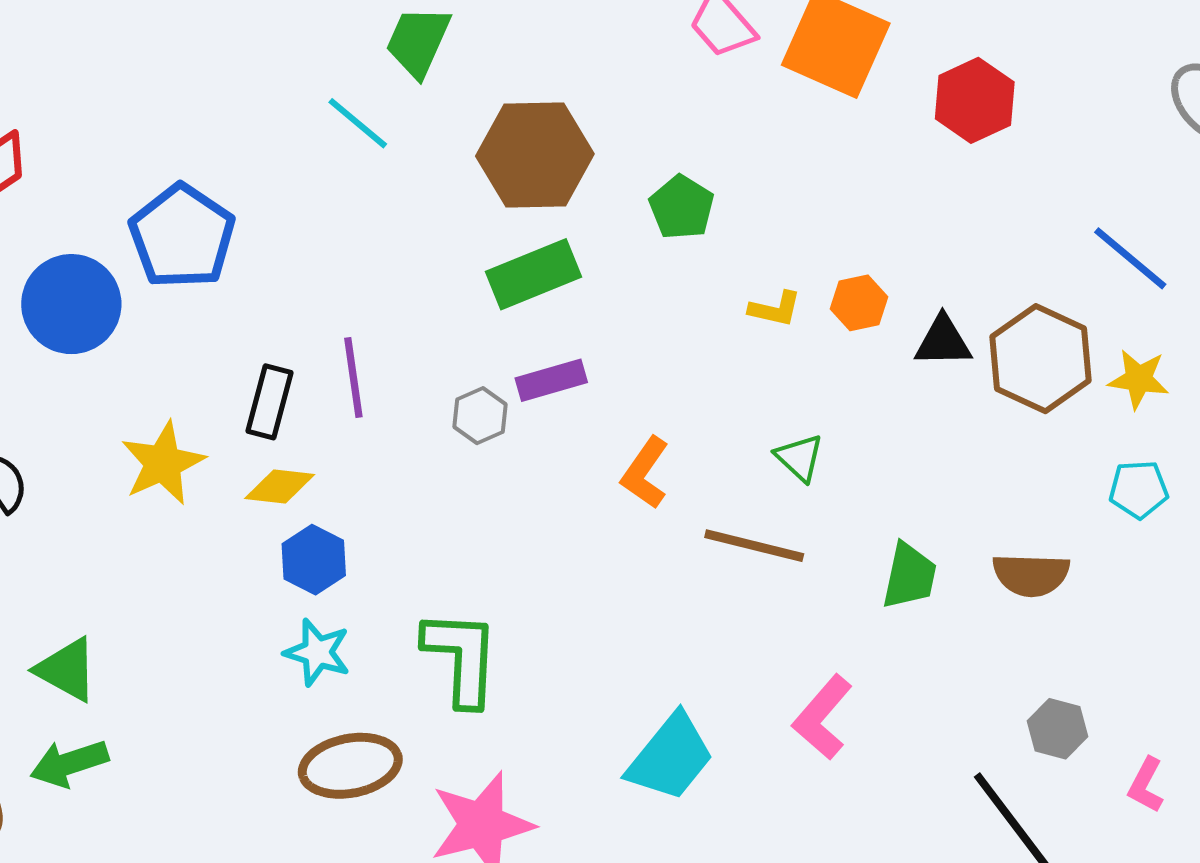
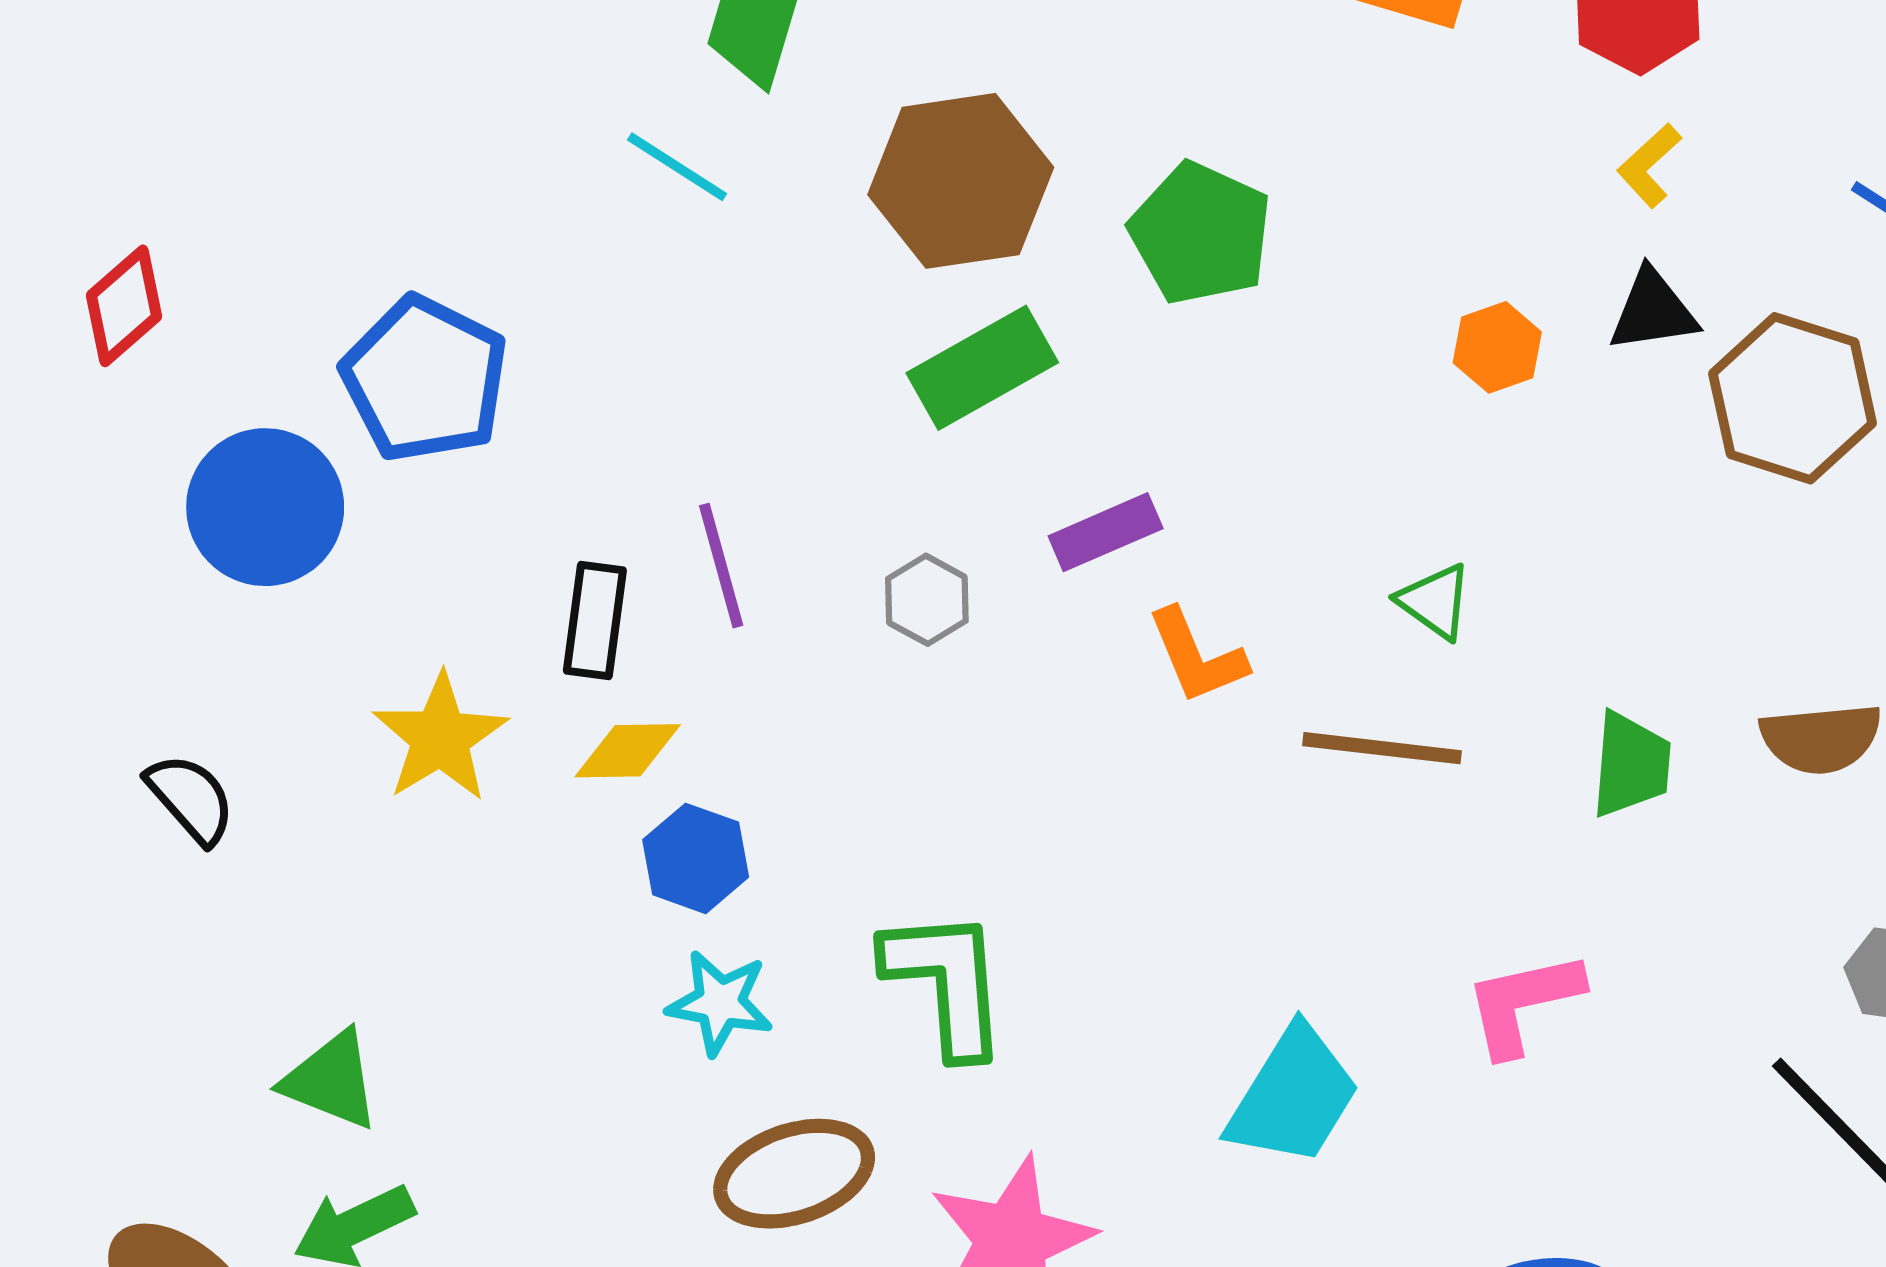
green pentagon: (682, 207) -> (1201, 233), size x1.4
yellow L-shape: (775, 309) -> (1649, 165), moved, turned 132
black triangle: (943, 341) -> (1653, 311), moved
purple rectangle: (551, 380) -> (1106, 532), moved
orange L-shape: (645, 473) -> (1197, 656), turned -50
pink L-shape: (822, 717) -> (1523, 1003), turned 44

